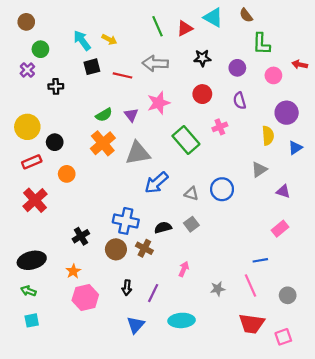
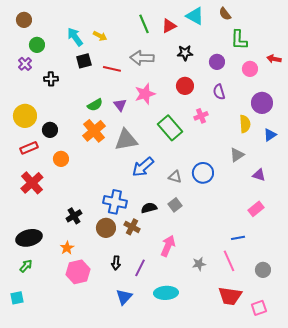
pink arrow: (184, 269) -> (168, 246), size x1.5
green arrow: (28, 291) -> (26, 266), turned 112
cyan square: (32, 320) -> (17, 298), moved

